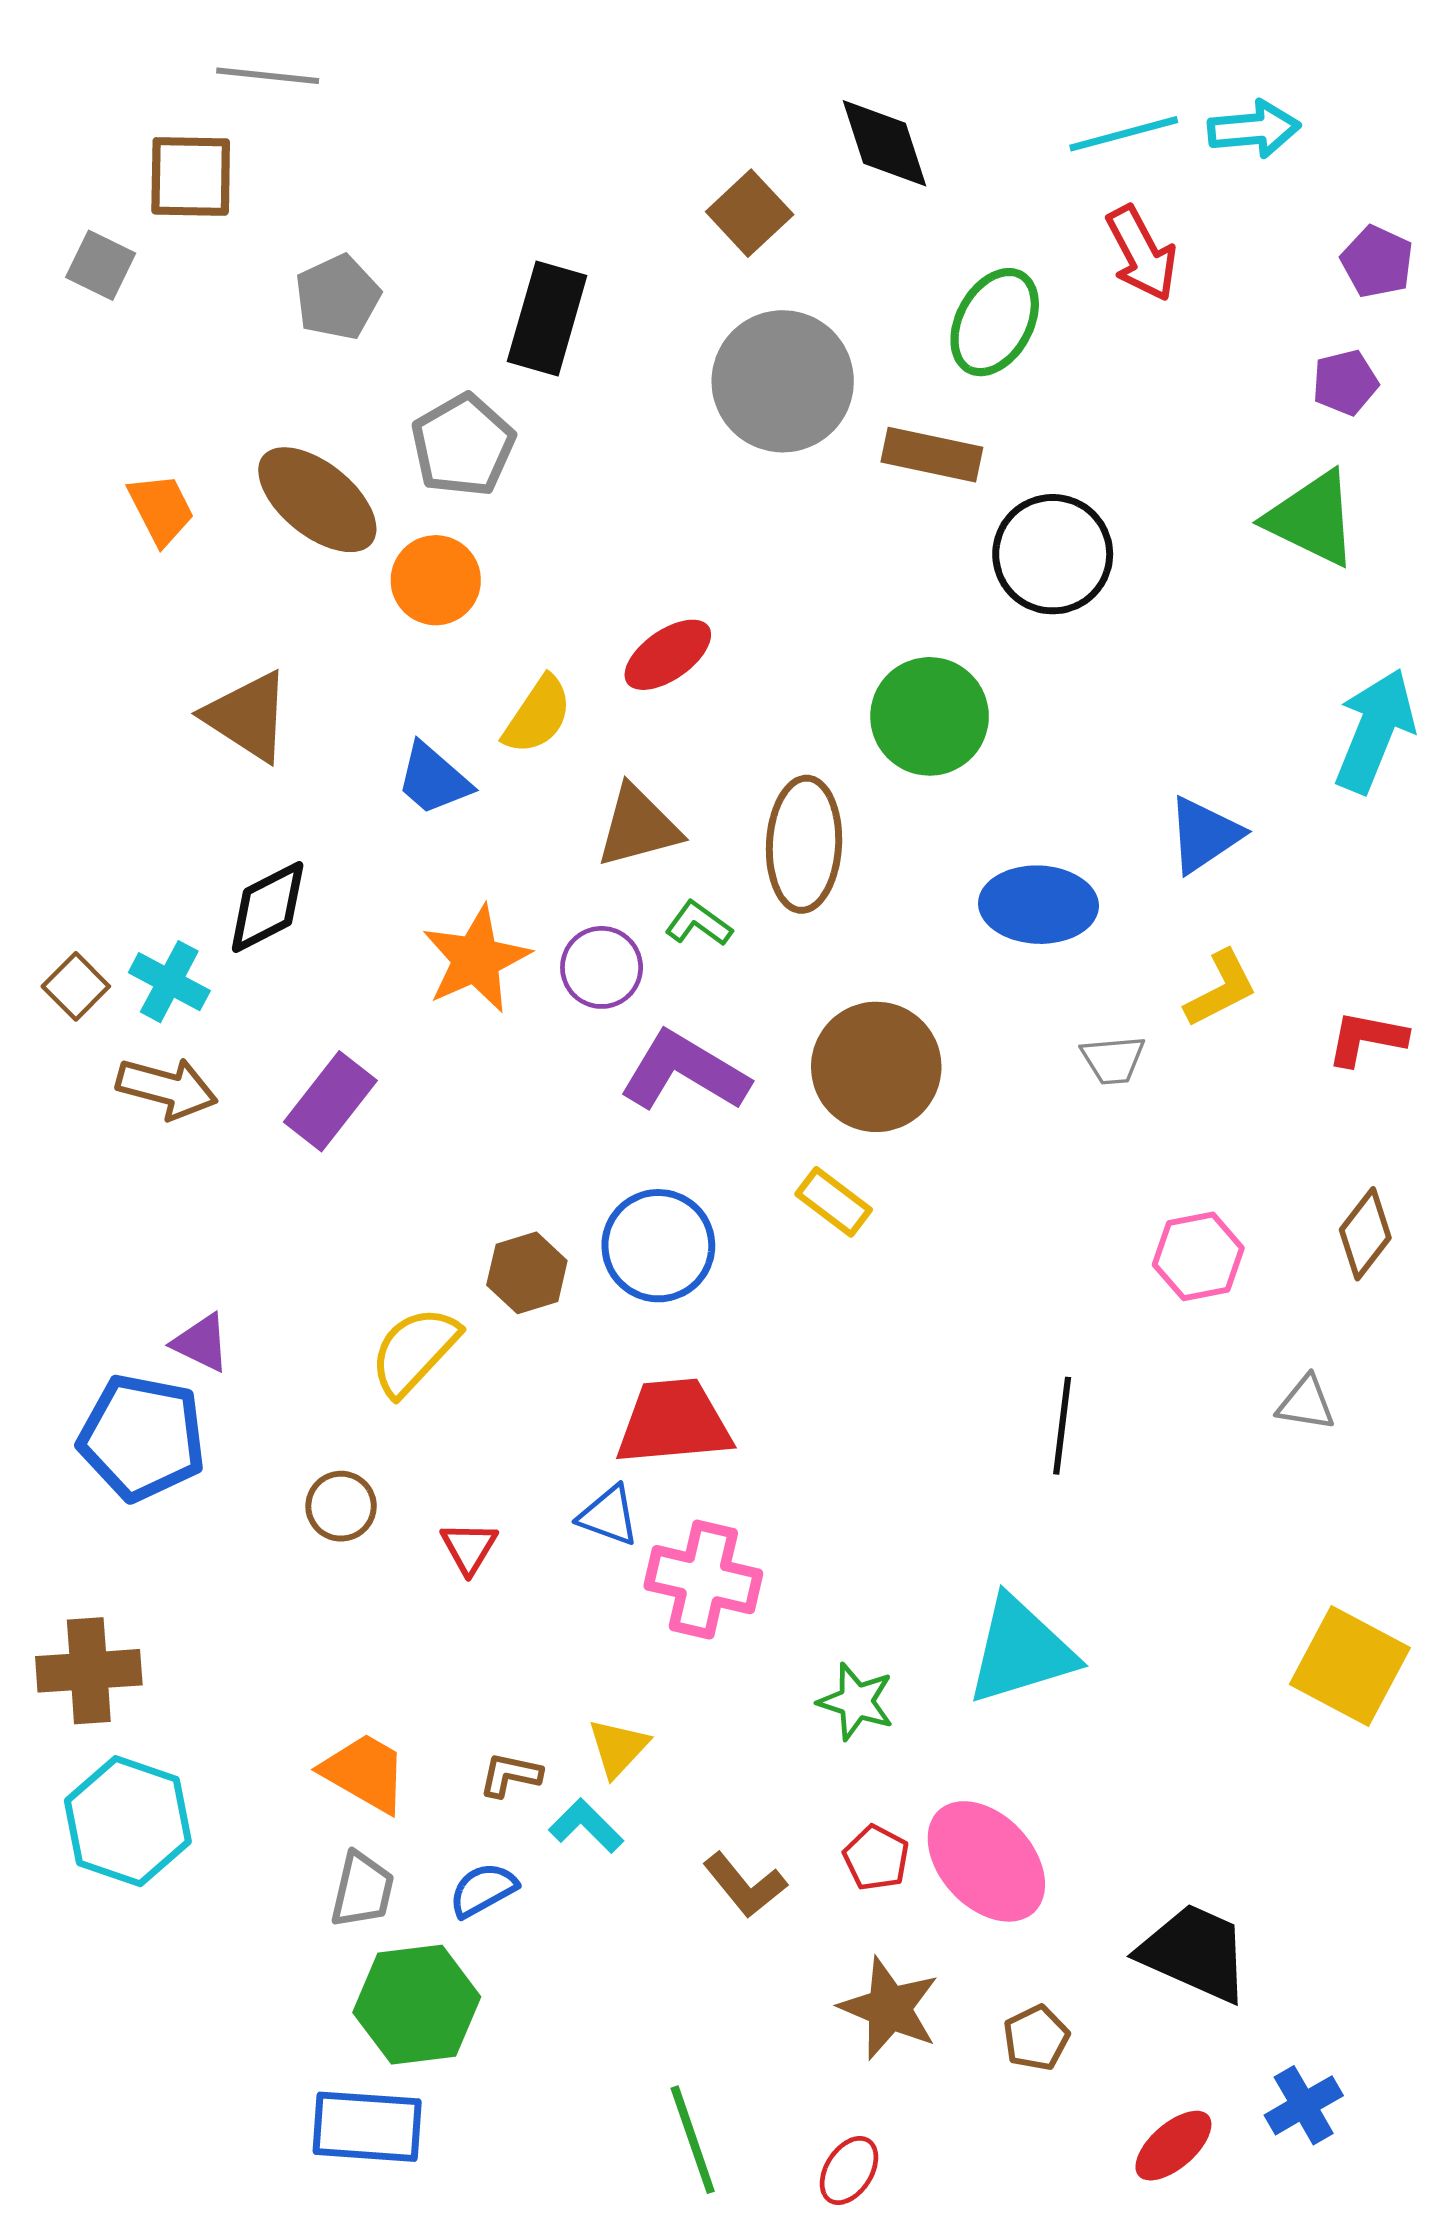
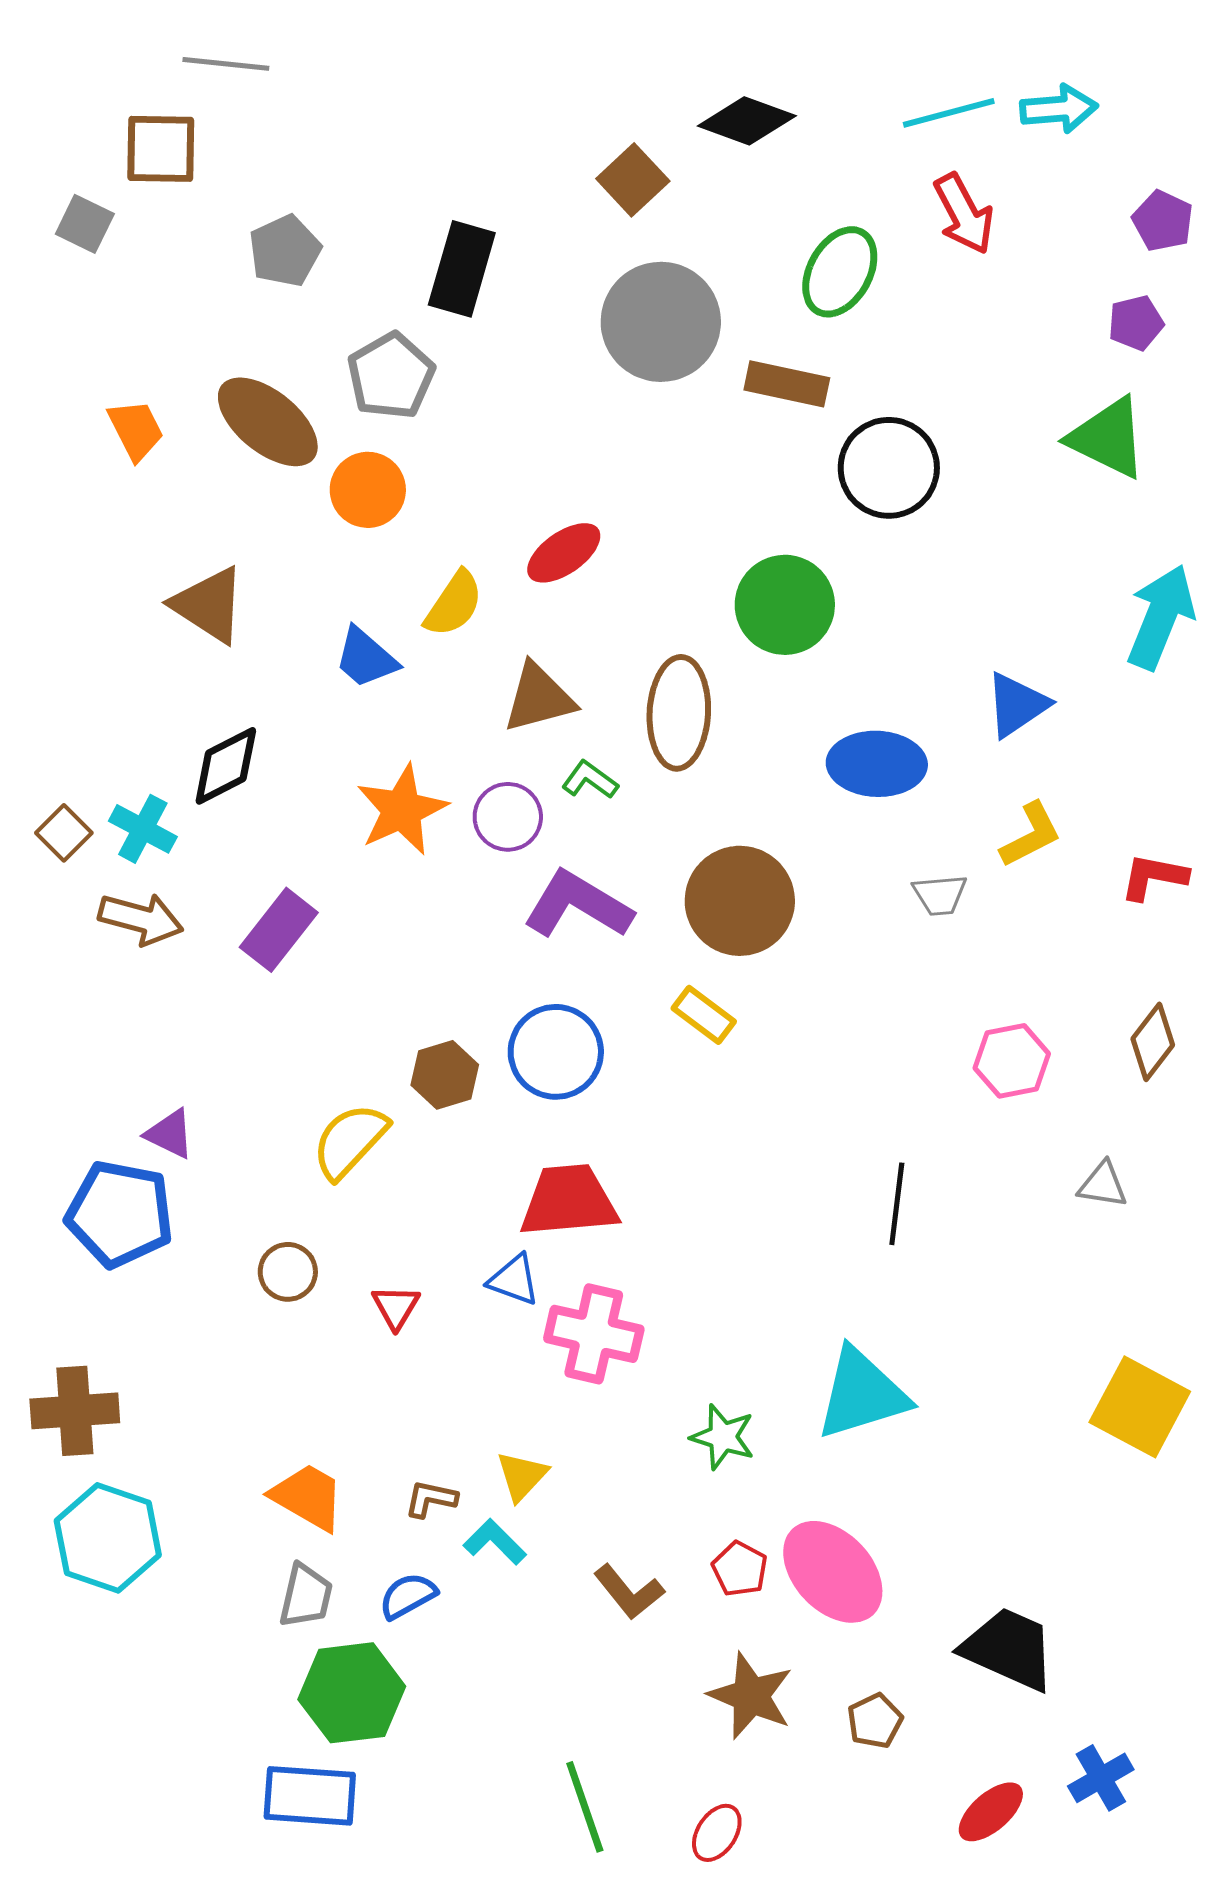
black diamond: (885, 143) -> (747, 121), turned -52

